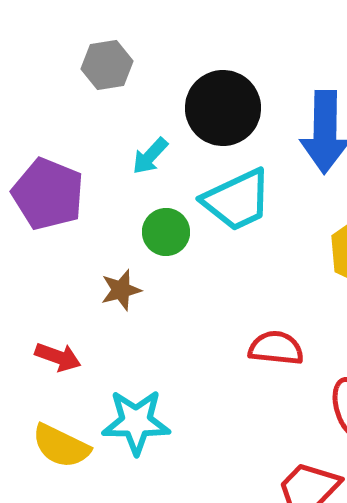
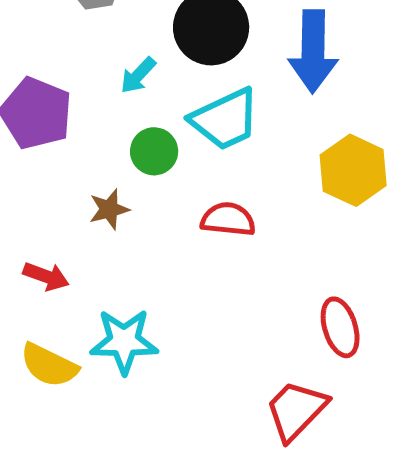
red semicircle: (276, 348) -> (228, 219), moved

